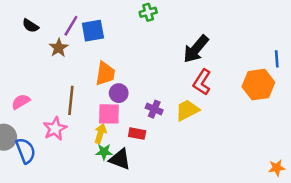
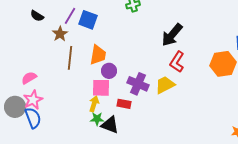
blue square: (93, 31) -> (88, 20), turned 30
brown line: (71, 100) -> (70, 58), moved
purple cross: (154, 109) -> (138, 84), size x1.5
pink star: (55, 129) -> (33, 100), moved

